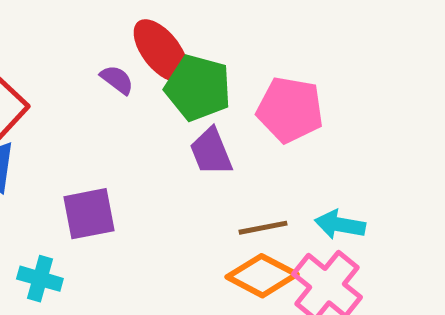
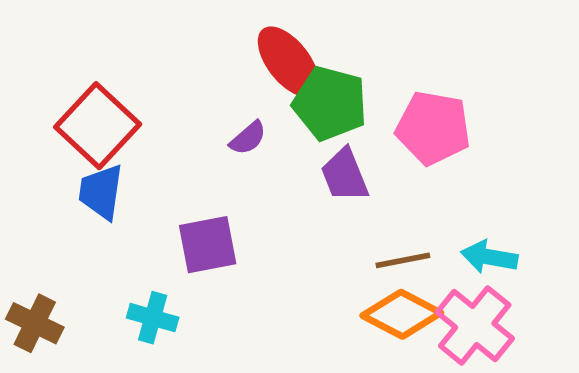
purple semicircle: (117, 80) -> (248, 138), moved, turned 102

